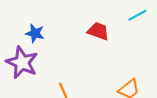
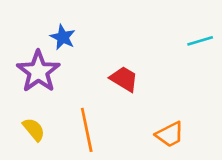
red trapezoid: (98, 31) -> (124, 79), moved

